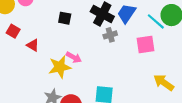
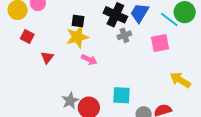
red triangle: (33, 45) -> (47, 58), moved, turned 40
yellow star: (60, 67) -> (77, 37), moved

